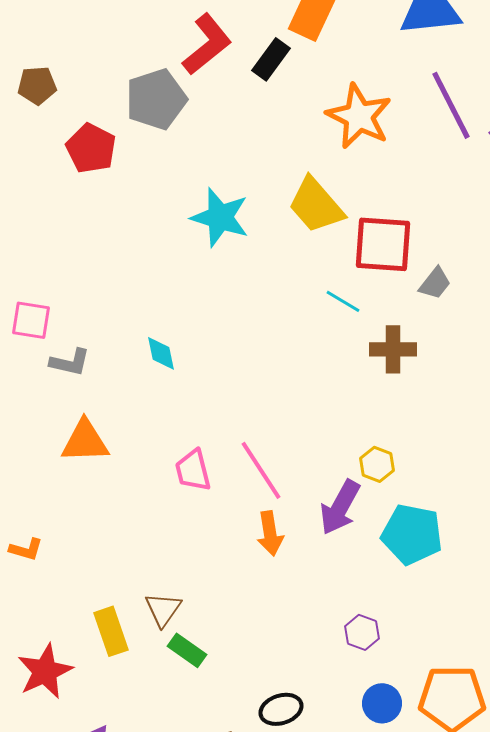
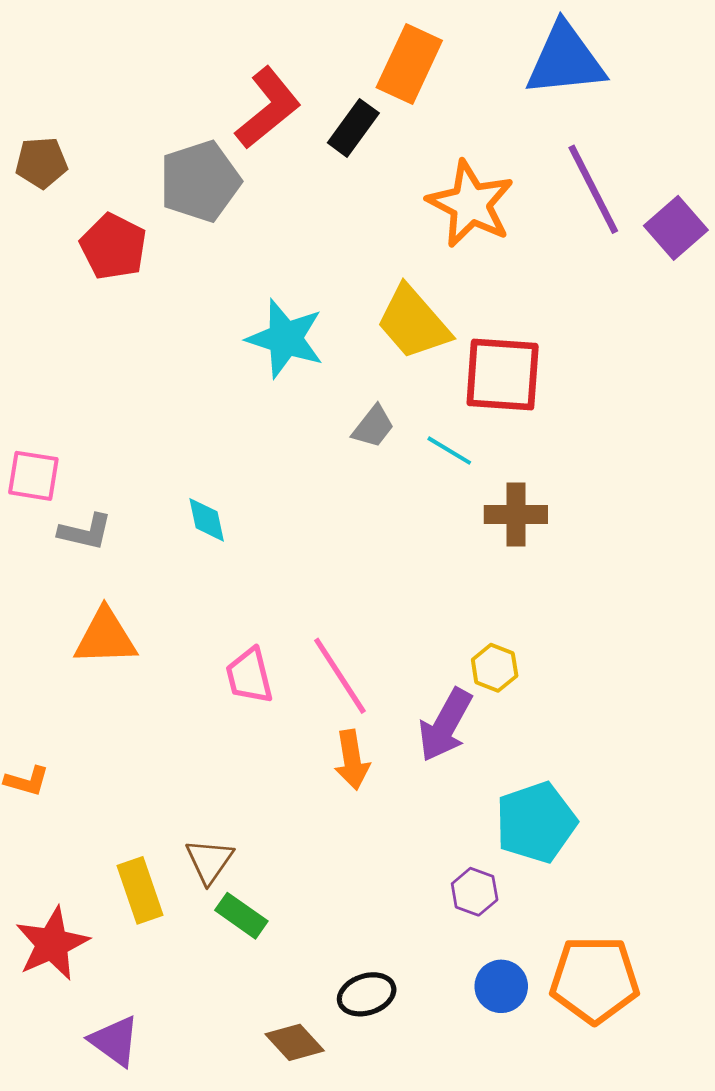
gray trapezoid: (435, 283) -> (373, 427), moved
cyan pentagon: (412, 534) -> (536, 822), moved, turned -30

